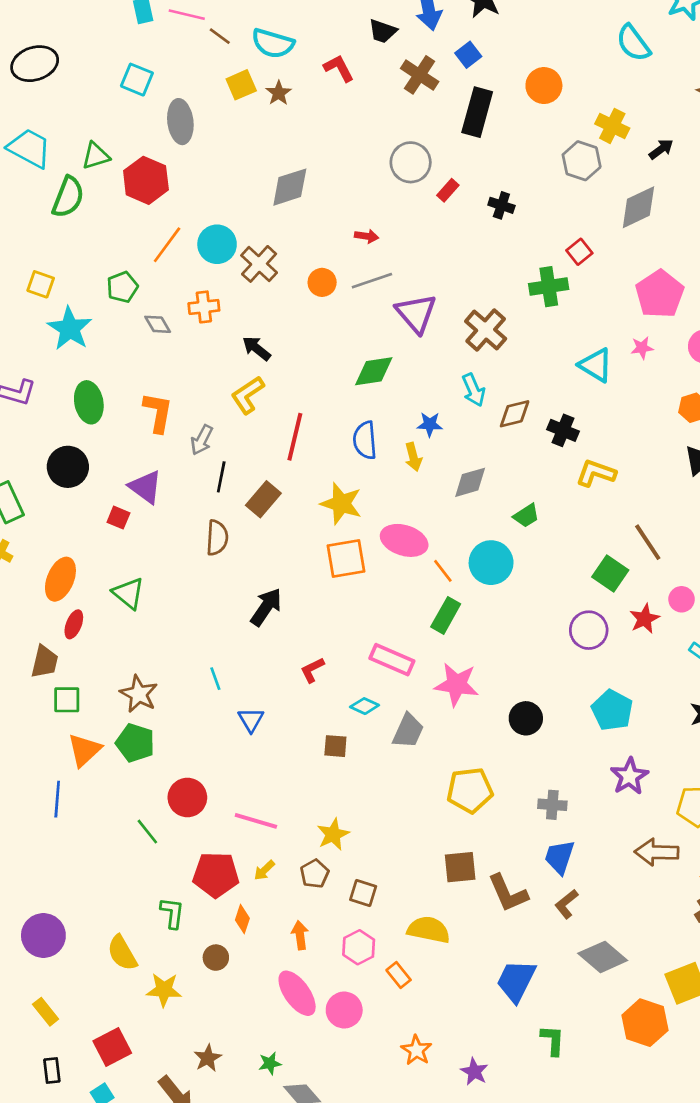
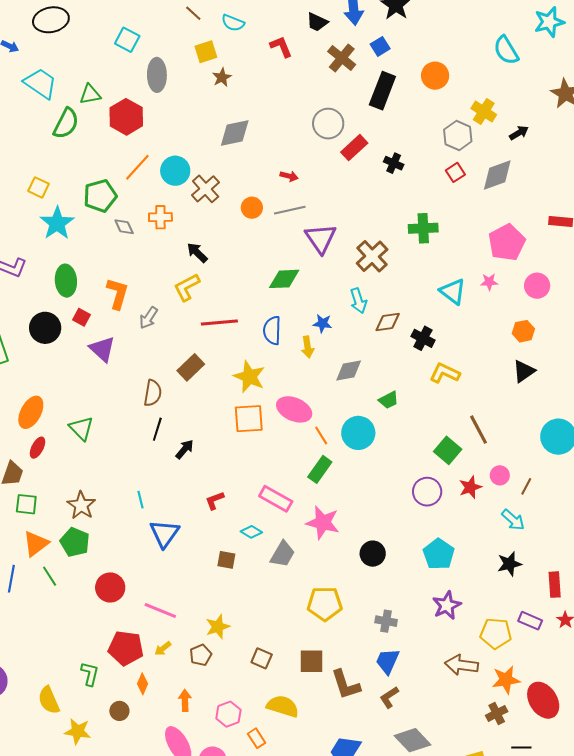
cyan semicircle: (273, 43) -> (233, 23), size x0.7
brown star: (279, 93) -> (222, 77), moved
red rectangle: (448, 190) -> (354, 148), size x1.5
red square: (579, 252) -> (455, 172), moved
green pentagon: (122, 287) -> (100, 196), size x1.4
red line: (295, 437) -> (219, 322), turned 66
black line: (221, 477) -> (157, 429), moved
red square: (118, 518) -> (82, 317), moved
black arrow: (266, 607) -> (185, 449), size x0.7
blue triangle: (251, 720) -> (164, 534), size x1.5
green line: (147, 832) -> (50, 576), moved
brown square: (363, 893) -> (262, 658), moved

